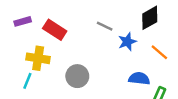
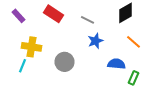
purple rectangle: (23, 21) -> (18, 16), turned 64
red rectangle: (55, 30) -> (54, 14), moved
blue star: (127, 42) -> (96, 41), moved

